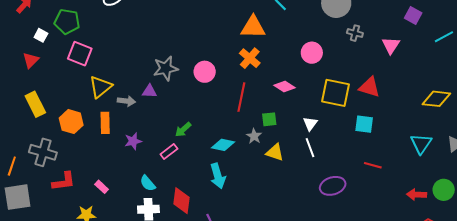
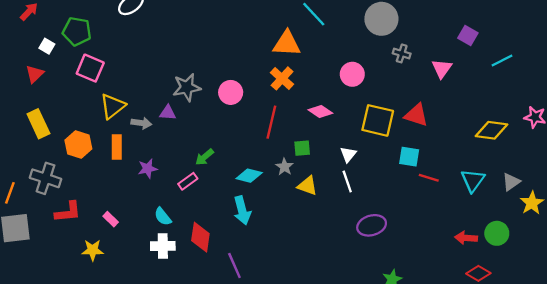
red line: (373, 165) -> (429, 178), moved

